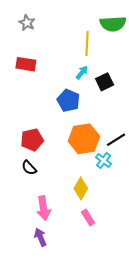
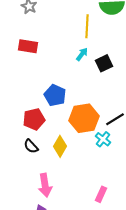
blue pentagon: (68, 100) -> (55, 95), moved
yellow diamond: (81, 188) -> (60, 146), moved
pink rectangle: (88, 217) -> (101, 194), moved, turned 56

